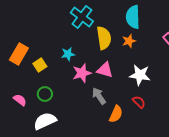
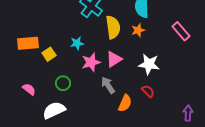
orange rectangle: (19, 54) -> (28, 43), turned 55
pink triangle: (105, 70) -> (114, 59), turned -48
green circle: (45, 94) -> (63, 83), moved

